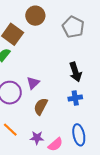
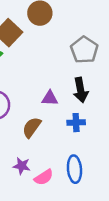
gray pentagon: (73, 27) -> (84, 50), moved
purple triangle: (33, 83) -> (50, 98), moved, turned 40

